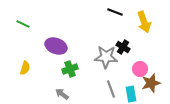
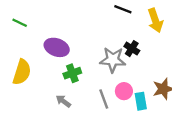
yellow semicircle: (25, 68) -> (22, 72), size x1.6
pink circle: (140, 69) -> (124, 91), moved
gray line: (111, 89) -> (104, 99), moved

